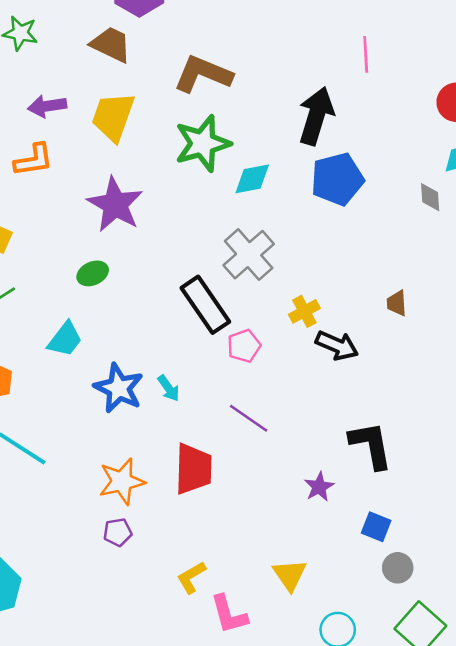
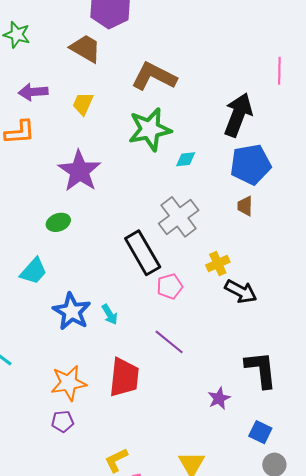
yellow trapezoid: (113, 117) -> (83, 104), size x0.6
cyan diamond: (252, 179) -> (186, 159), size x0.7
brown trapezoid: (397, 303) -> (245, 206), moved

